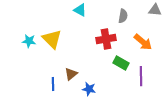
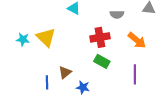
gray semicircle: (123, 16) -> (117, 14), turned 80
green rectangle: (121, 63) -> (102, 61), moved

